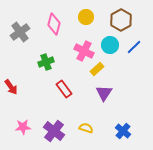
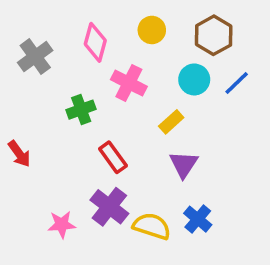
pink cross: (84, 51) -> (129, 83), moved
pink star: (23, 127) -> (62, 224), moved
yellow semicircle: (86, 128) -> (152, 226), size x1.5
purple cross: (54, 131) -> (109, 207), moved
blue cross: (123, 131) -> (198, 219), moved

